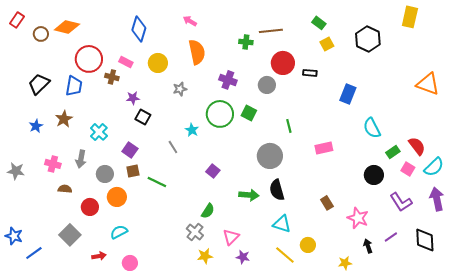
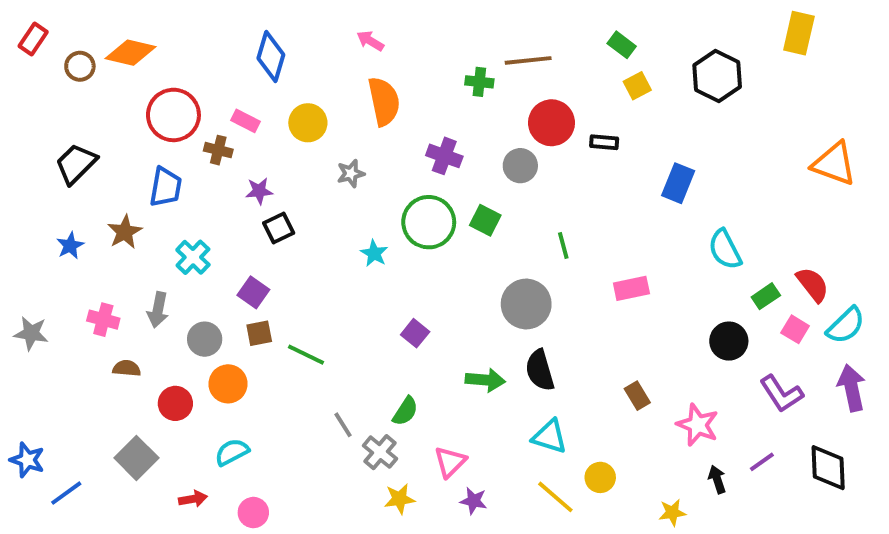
blue trapezoid: (74, 86) -> (166, 187), moved
black square: (143, 117) -> (279, 228), turned 35
gray line: (173, 147) -> (343, 425), moved

